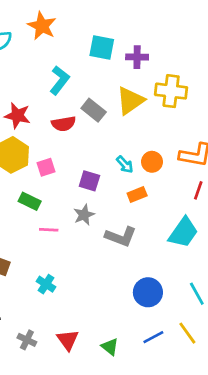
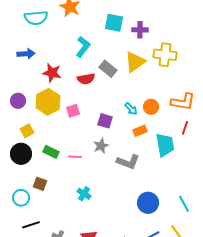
green rectangle: (30, 201) -> (51, 152), moved
cyan trapezoid: (183, 232) -> (165, 145), moved, turned -45
cyan cross: (46, 284) -> (84, 194), moved

